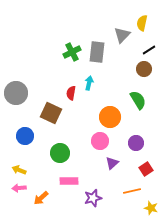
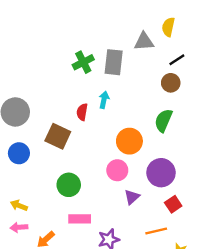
gray triangle: (122, 35) -> (144, 42), turned 42
green semicircle: (138, 100) -> (163, 120), turned -126
blue circle: (25, 136) -> (19, 153), moved
purple circle: (136, 143) -> (161, 173), size x1.5

